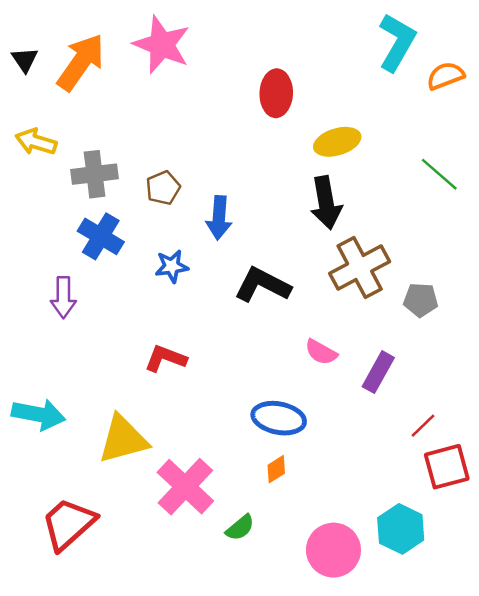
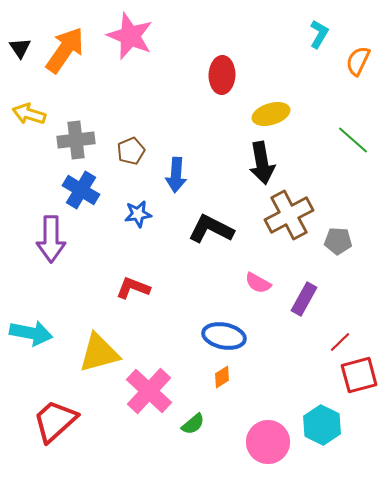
cyan L-shape: (397, 42) -> (319, 34), size x0.6
orange semicircle: (445, 76) -> (358, 61), turned -44
purple arrow: (63, 297) -> (51, 239), size x1.4

